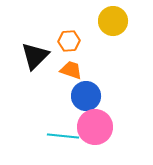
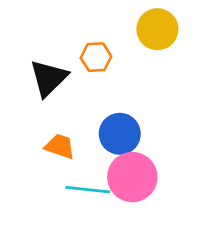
orange trapezoid: (71, 70) -> (60, 146), moved

